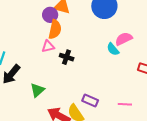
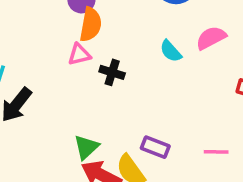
cyan semicircle: (113, 49) -> (171, 51), moved
green triangle: (37, 90) -> (86, 147), moved

